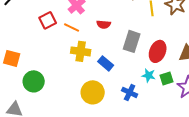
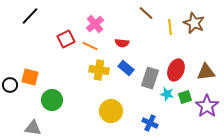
gray rectangle: (132, 41) -> (150, 78), moved
blue rectangle: (106, 63) -> (126, 68), moved
blue cross: (130, 92) -> (150, 123), moved

